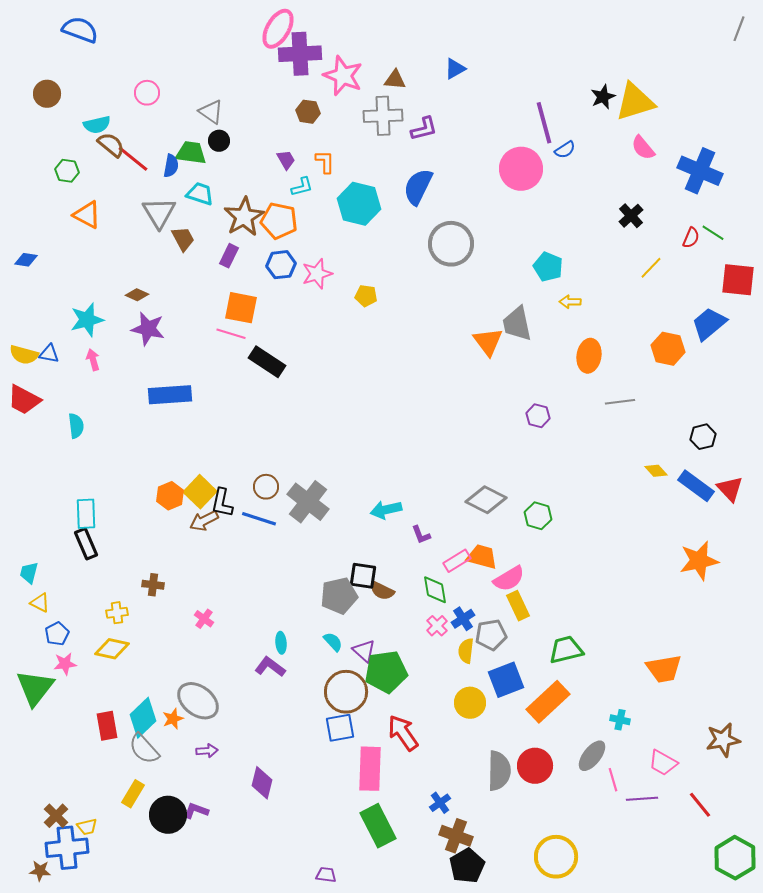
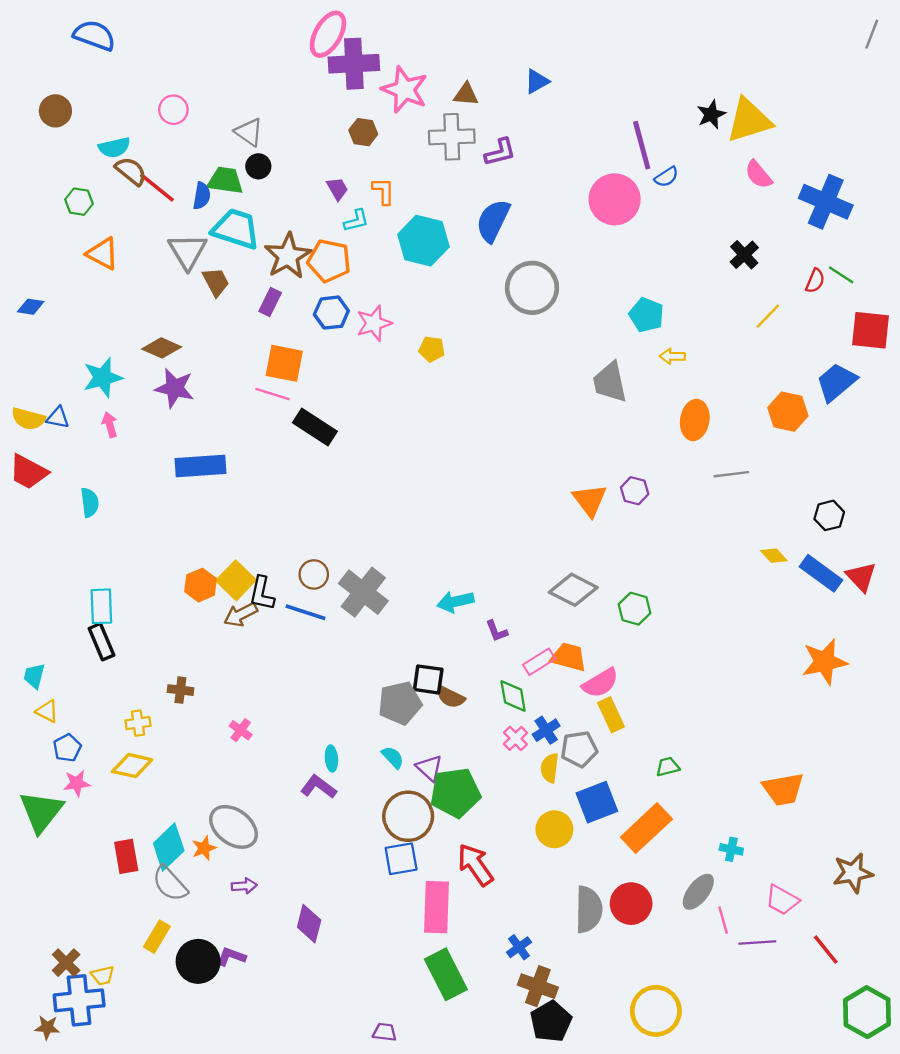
cyan trapezoid: (200, 194) -> (236, 229), size x1.5
brown diamond: (137, 295) -> (162, 348), size x1.4
orange triangle: (488, 342) -> (590, 500), moved
green trapezoid: (566, 650) -> (668, 767), size x0.6

